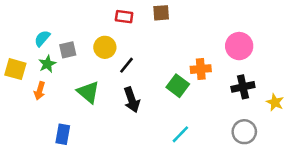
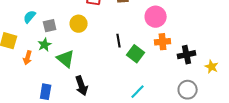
pink circle: (239, 46) -> (156, 17), moved
green star: (47, 64) -> (45, 45), moved
black line: (127, 65) -> (119, 41), moved, turned -48
orange cross: (201, 69) -> (163, 42), moved
black arrow: (132, 100) -> (82, 86), moved

